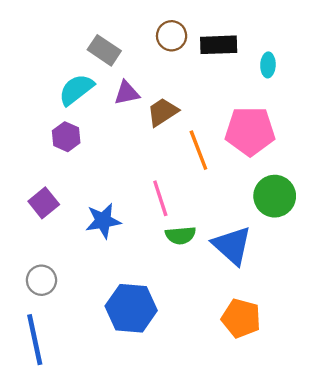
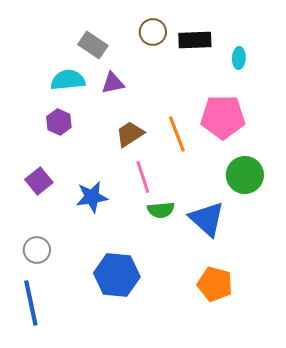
cyan semicircle: (76, 90) -> (68, 80), turned 32
brown trapezoid: (163, 112) -> (130, 134), moved

